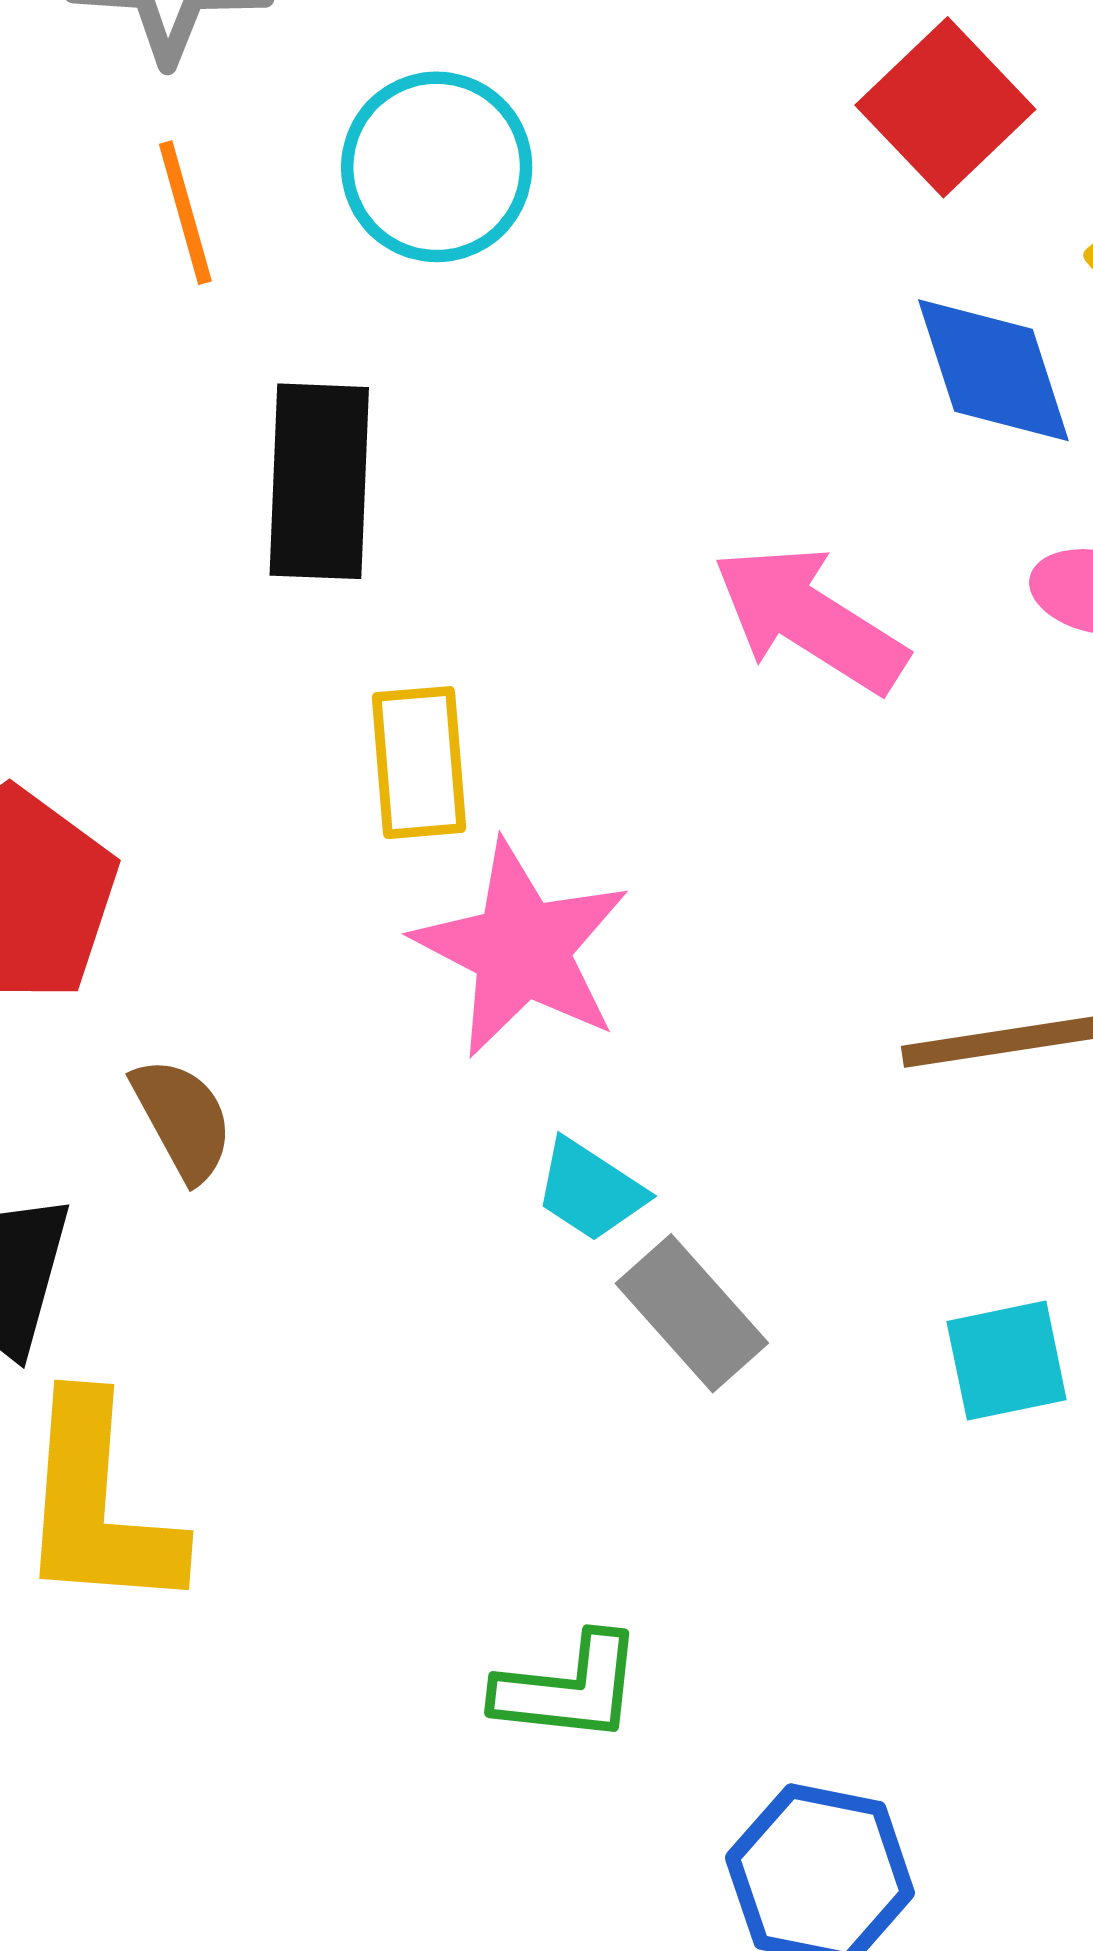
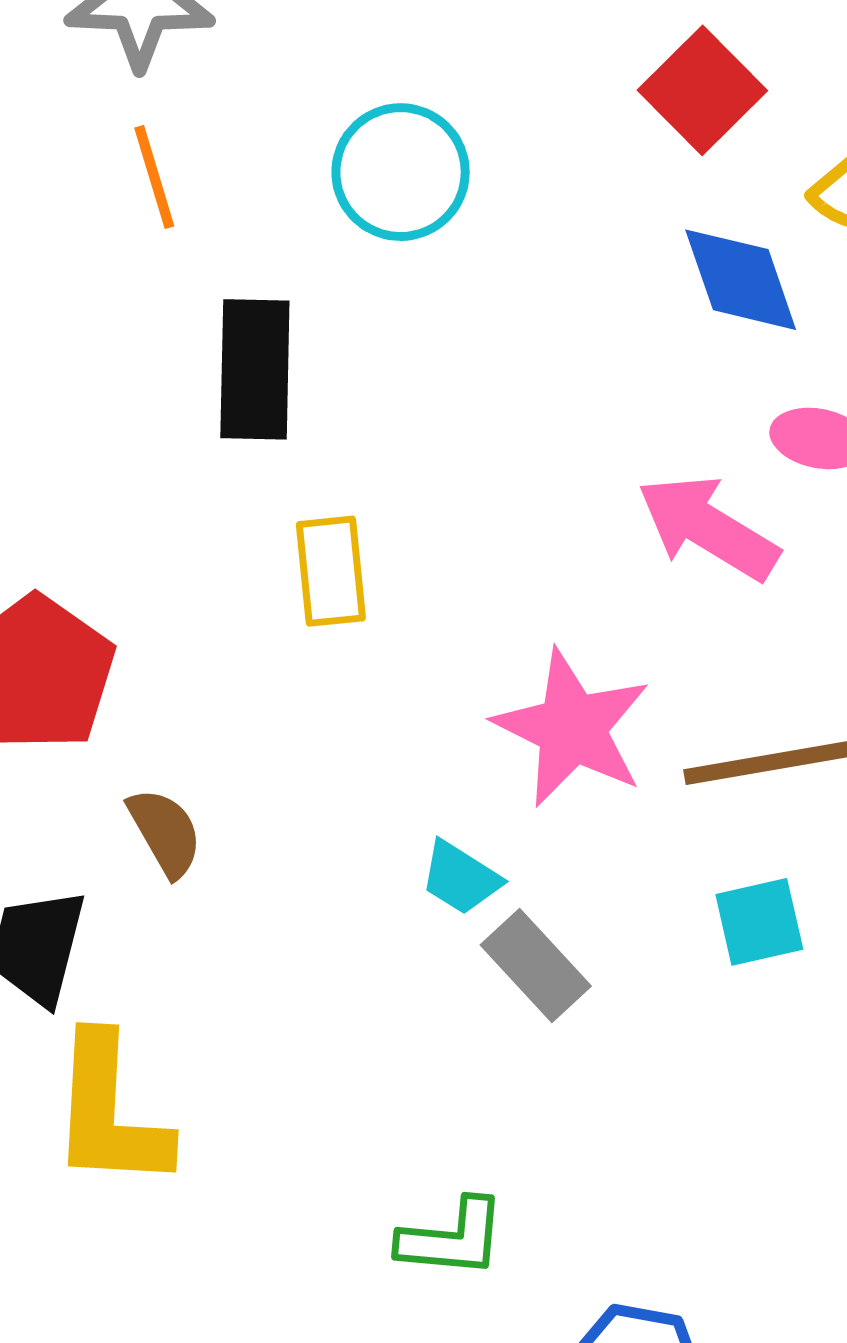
cyan circle: (437, 167) -> (401, 172), moved
pink arrow: (810, 619) -> (708, 528), moved
pink star: (522, 949) -> (572, 728), moved
cyan square: (1007, 1361) -> (759, 922), moved

